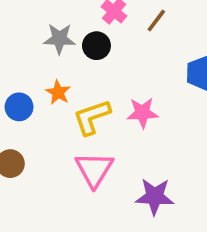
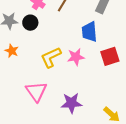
pink star: (142, 113) -> (76, 57), moved
yellow L-shape: (92, 117) -> (51, 57), moved

